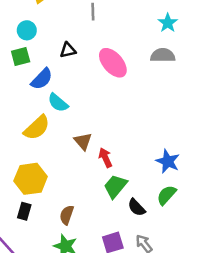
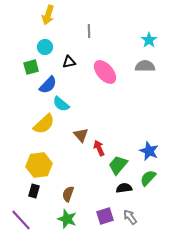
cyan circle: (27, 30) -> (45, 47), moved
green trapezoid: (115, 186) -> (118, 165), moved
black semicircle: (137, 207) -> (124, 188), turned 126

